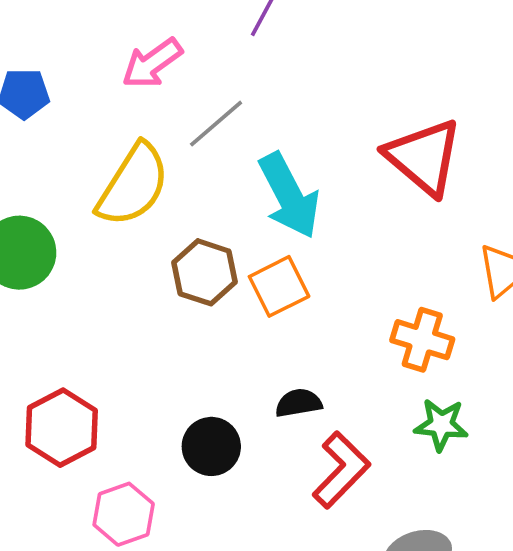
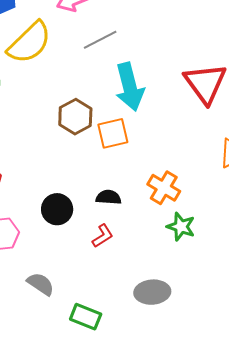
yellow semicircle: (133, 185) -> (29, 43), moved
orange cross: (422, 340) -> (164, 188), moved
red L-shape: (341, 470) -> (103, 236), moved, size x0.6

